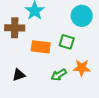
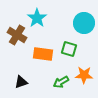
brown cross: (15, 28) -> (17, 35), turned 30

